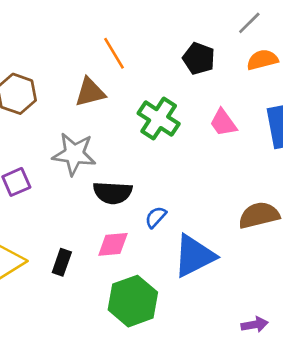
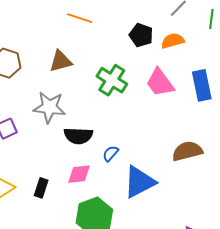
orange line: (114, 53) -> (80, 18), moved, turned -40
orange semicircle: (262, 60) -> (173, 41), moved
pink trapezoid: (223, 123) -> (160, 83), size x1.4

